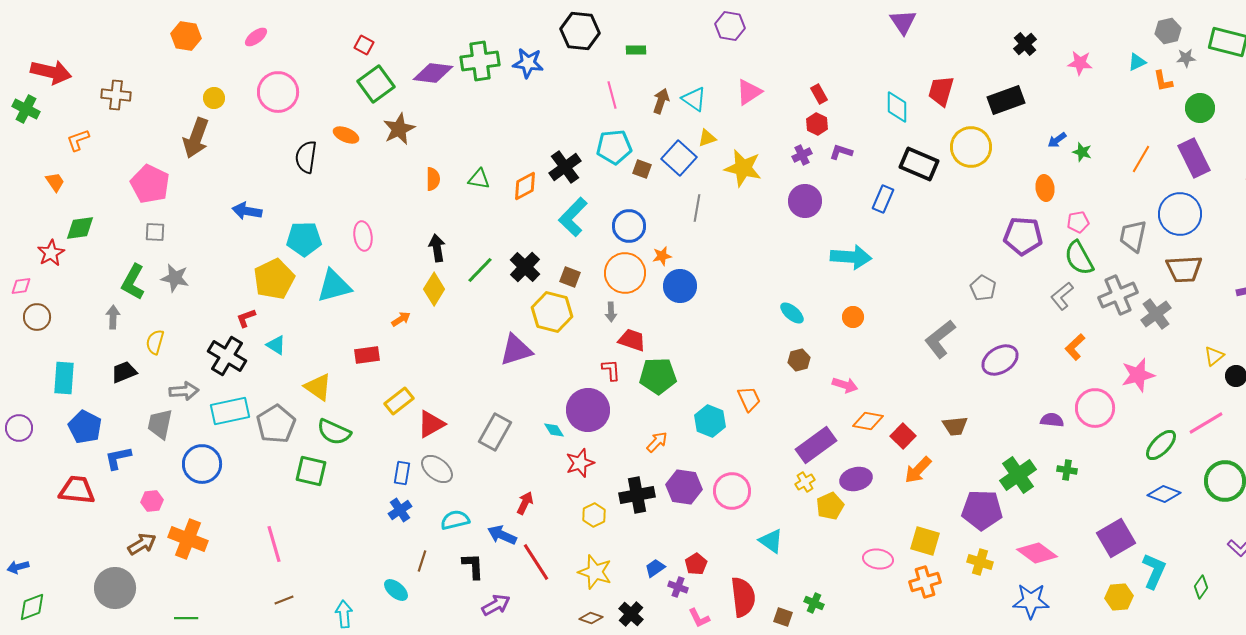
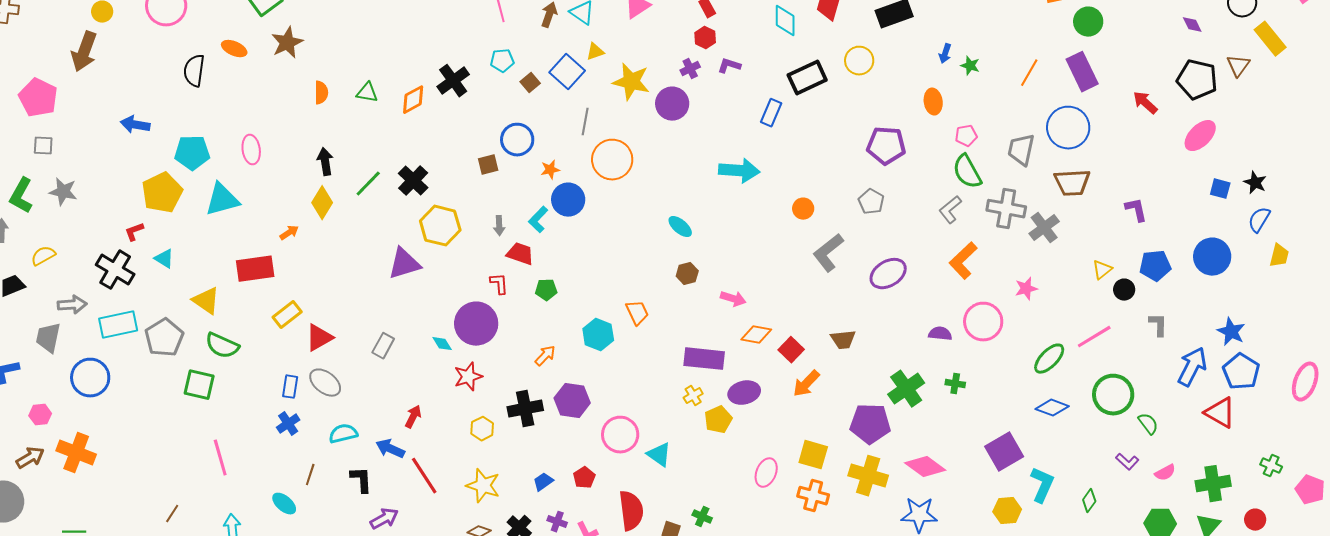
blue arrow: (1057, 140) -> (945, 54), turned -36
cyan pentagon: (614, 147) -> (502, 61), size x0.7
yellow circle: (971, 147) -> (859, 61), size x0.7
black rectangle: (919, 164) -> (807, 78), turned -48
brown square: (642, 169) -> (530, 83), turned 30
purple circle: (805, 201) -> (672, 104), moved
cyan L-shape: (573, 217) -> (538, 220), moved, size x0.7
purple pentagon: (1023, 236) -> (886, 146), moved
orange circle: (625, 273) -> (612, 160), moved
brown square: (570, 277) -> (488, 165), moved, turned -35
gray cross: (1118, 295) -> (1006, 209), turned 33
orange circle: (853, 317) -> (803, 209), moved
yellow semicircle: (155, 342) -> (43, 256), turned 45
orange L-shape: (1075, 347) -> (963, 261), size x1.4
red rectangle: (367, 355) -> (255, 269), size x1.5
pink star: (1138, 375) -> (1026, 289), size x0.7
green pentagon: (658, 376) -> (546, 290), size x0.6
gray rectangle: (495, 432) -> (383, 346), size x0.7
purple rectangle: (816, 445) -> (704, 359), turned 42
pink circle: (732, 491) -> (620, 435), moved
pink line: (274, 544) -> (220, 458), moved
pink ellipse: (878, 559) -> (766, 473), turned -76
yellow cross: (980, 562) -> (868, 476), size x1.5
orange cross: (925, 582) -> (813, 496), turned 32
purple cross: (678, 587) -> (557, 522), moved
brown line: (284, 600) -> (172, 514), turned -36

